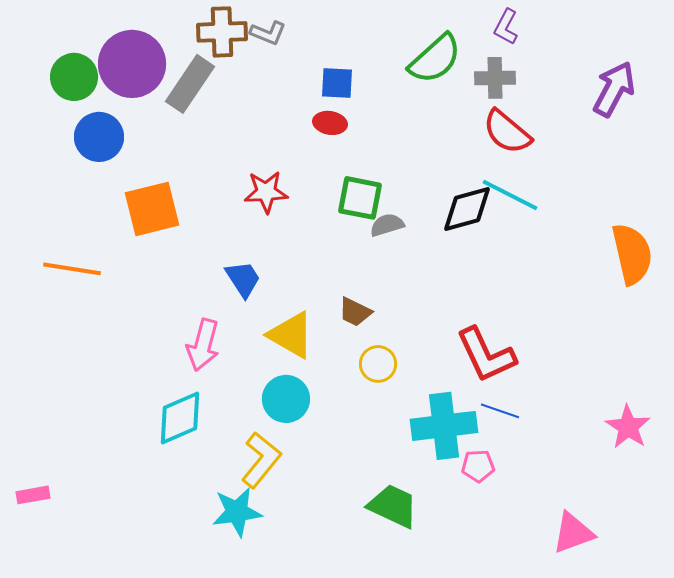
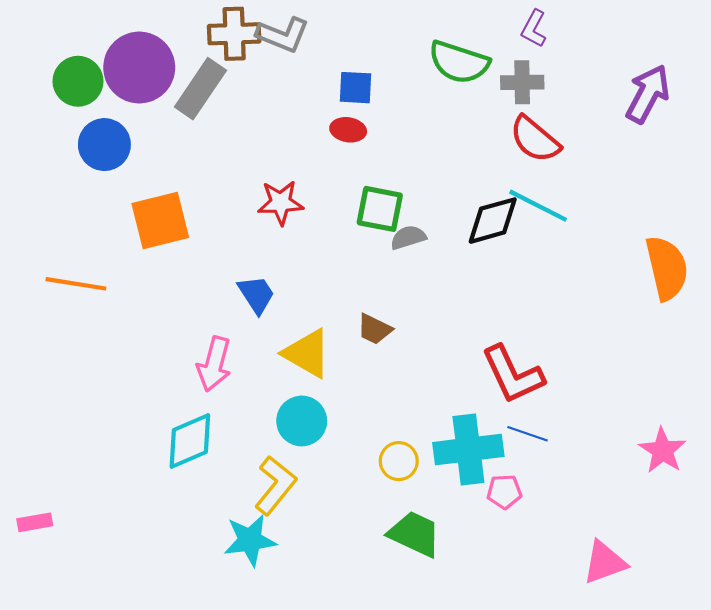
gray L-shape: (268, 33) -> (283, 35), size x1.4
green semicircle: (435, 59) -> (459, 62), turned 60
yellow circle: (378, 364) -> (399, 461), moved

